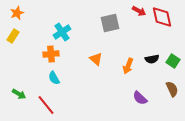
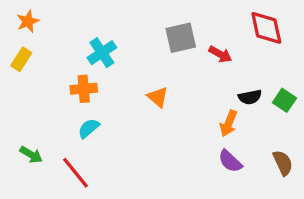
red arrow: (139, 11) -> (220, 54), moved
orange arrow: (128, 66) -> (229, 123), moved
cyan semicircle: (54, 78) -> (89, 128), turned 80
brown semicircle: (172, 89) -> (283, 163), moved

